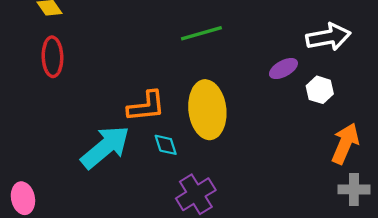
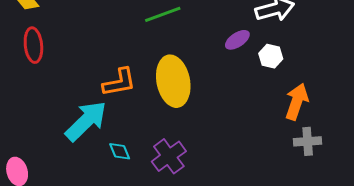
cyan diamond: (166, 145) -> (120, 151), moved

